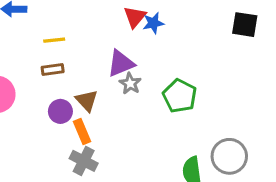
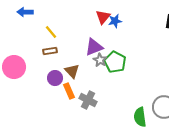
yellow line: (54, 40) -> (51, 32), turned 56
green pentagon: (180, 96) -> (115, 62), moved
gray cross: (84, 161) -> (88, 100), moved

